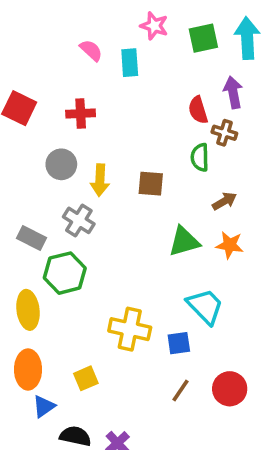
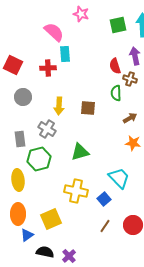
pink star: (154, 26) -> (81, 14), moved
pink semicircle: (91, 50) -> (54, 32), size x1.5
cyan rectangle: (130, 63) -> (65, 54), moved
gray circle: (61, 164) -> (23, 97), moved
gray rectangle: (32, 238) -> (20, 139), turned 56
green triangle: (184, 241) -> (80, 152), moved
blue square: (179, 343) -> (104, 199), turned -32
yellow square: (86, 378) -> (51, 219), size x1.5

